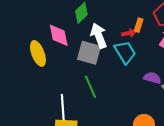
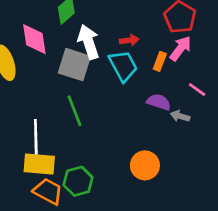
orange rectangle: (139, 25) -> (160, 61), moved

